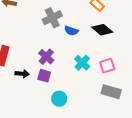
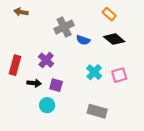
purple cross: (46, 57) -> (46, 60), moved
gray rectangle: (111, 92) -> (97, 111), moved
cyan circle: (59, 99) -> (47, 105), moved

